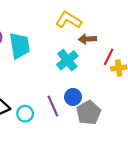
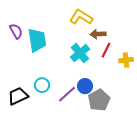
red line: (109, 57) -> (106, 50), moved
purple line: (53, 106) -> (67, 94), turned 72
cyan circle: (25, 114) -> (42, 85), moved

